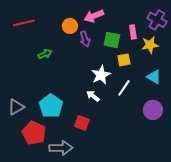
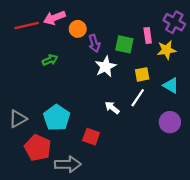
pink arrow: (94, 16) -> (54, 18), moved
yellow square: (124, 60) -> (142, 74), moved
white star: (101, 75) -> (105, 67), moved
white arrow: (93, 96) -> (112, 108), moved

